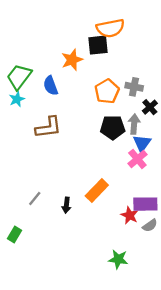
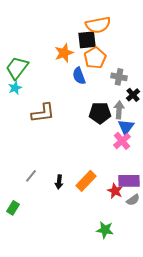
blue semicircle: (51, 86) -> (79, 76), moved
orange pentagon: (107, 91) -> (95, 58), moved
orange rectangle: (97, 191) -> (86, 181), moved

